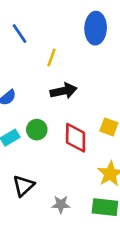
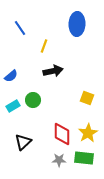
red diamond: (76, 138) -> (62, 134), moved
gray star: (61, 204) -> (59, 160), moved

